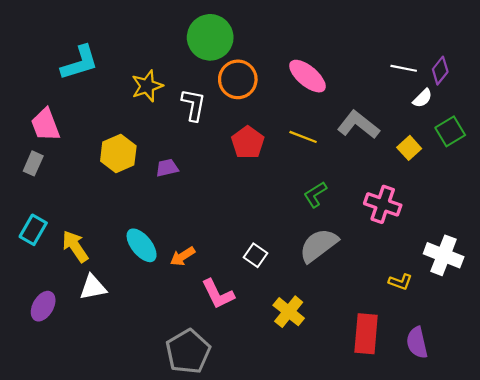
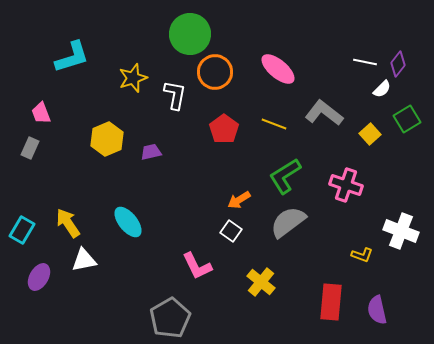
pink trapezoid: (45, 125) -> (41, 113), size x0.7
green L-shape: (315, 194) -> (285, 176), size x1.5
cyan rectangle: (33, 230) -> (22, 230), moved
orange arrow: (182, 256) -> (239, 200), moved

